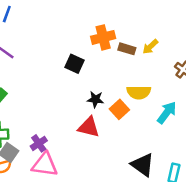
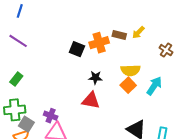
orange cross: (103, 37) -> (99, 43), moved
orange square: (119, 109) -> (128, 85), moved
purple cross: (39, 143) -> (51, 116), turned -32

